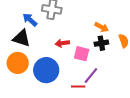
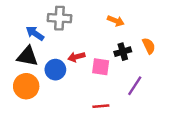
orange arrow: (102, 27) -> (116, 21), moved
blue circle: (46, 70) -> (55, 70), moved, size x0.7
purple line: (91, 75) -> (135, 86), moved

